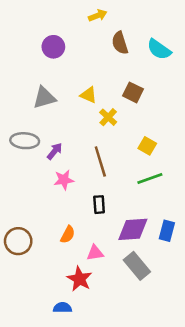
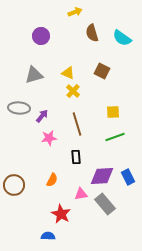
yellow cross: (108, 117) -> (73, 91), moved
yellow square: (147, 146) -> (113, 112), turned -32
blue rectangle: (167, 231) -> (128, 177), turned -42
pink triangle: (95, 253) -> (81, 194), moved

